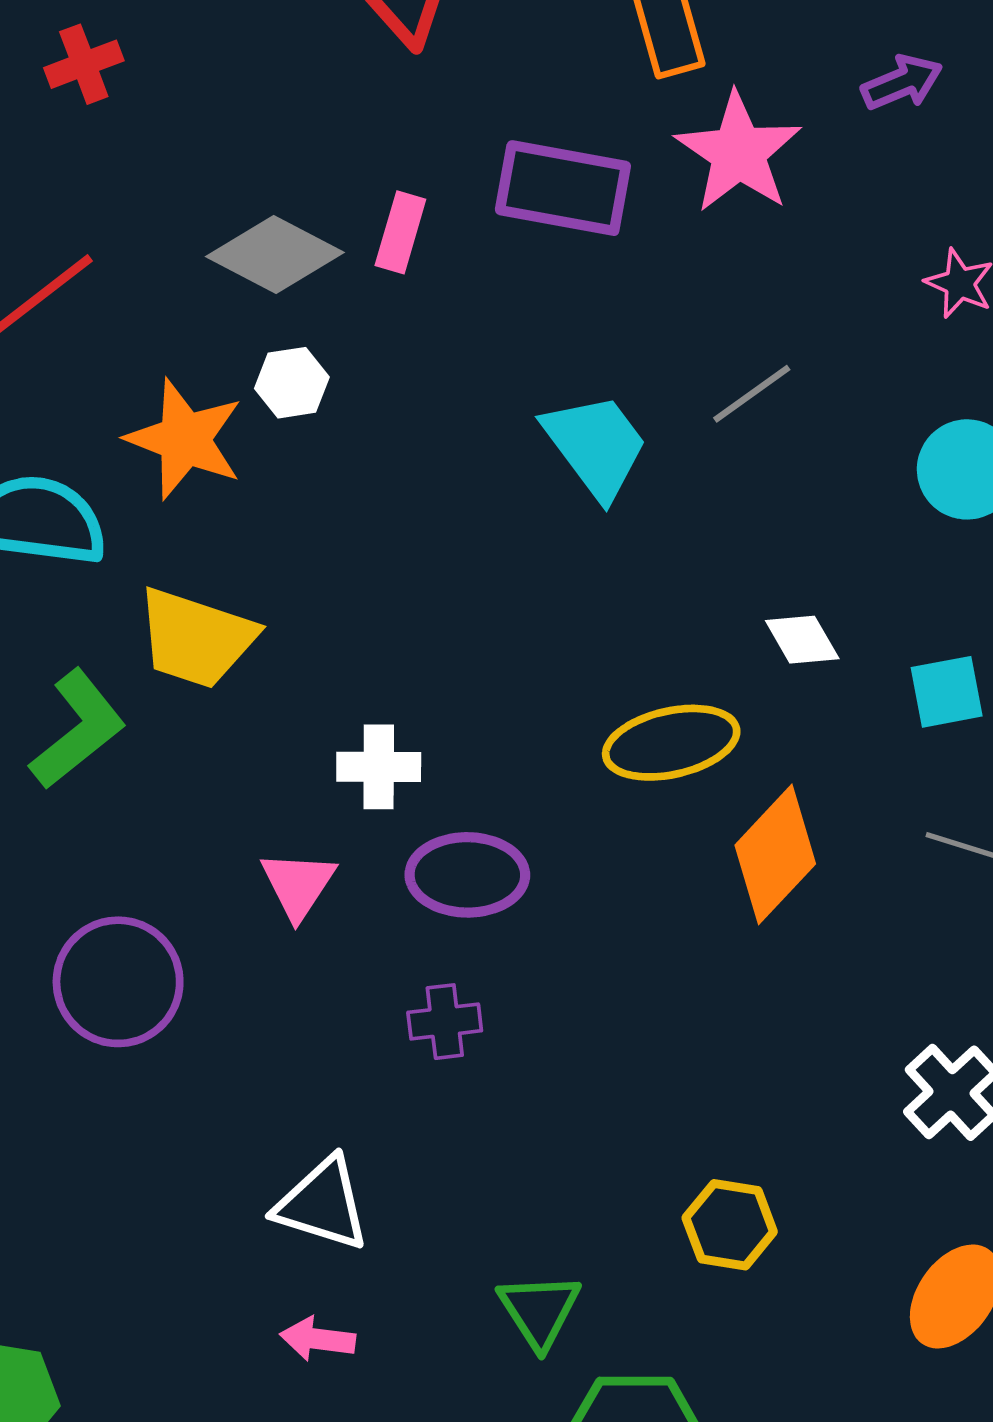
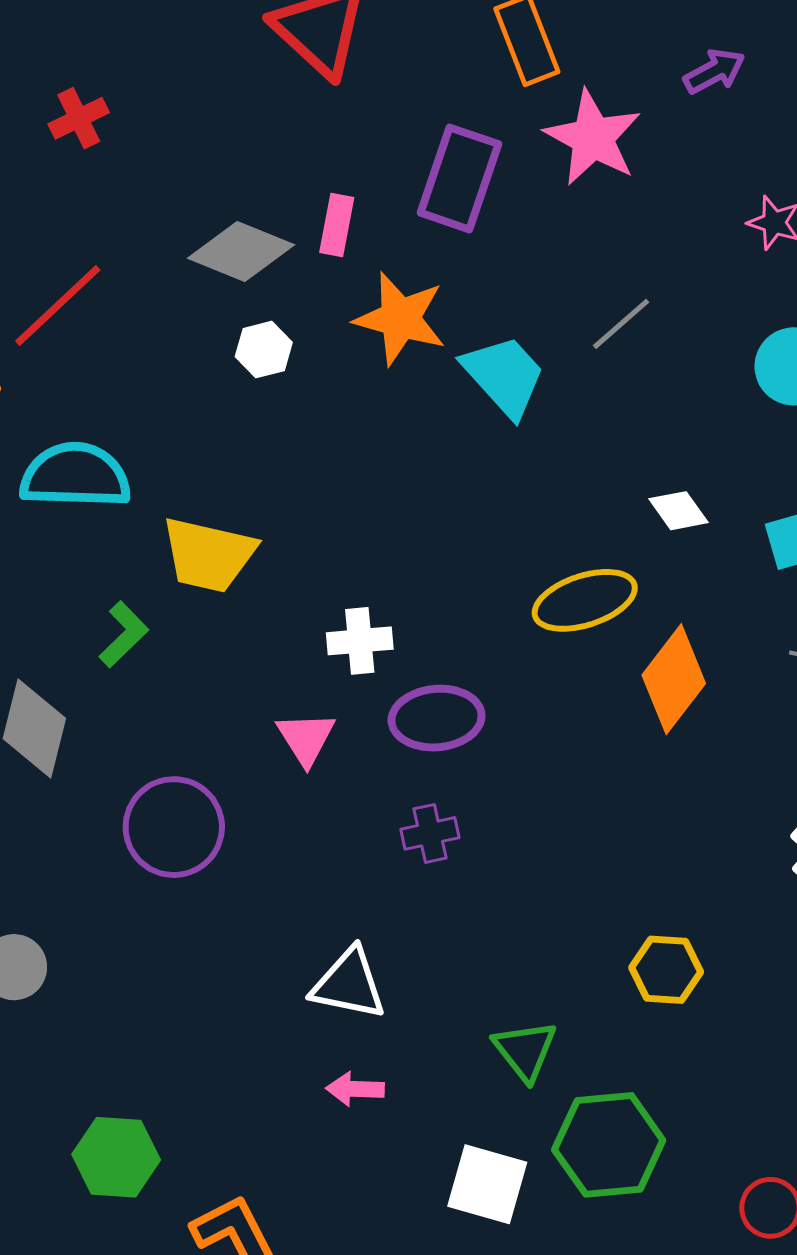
purple rectangle: (563, 188) -> (459, 178), turned -76
orange star: (185, 439) -> (400, 319), moved
green L-shape: (78, 729) -> (124, 634), size x0.7

